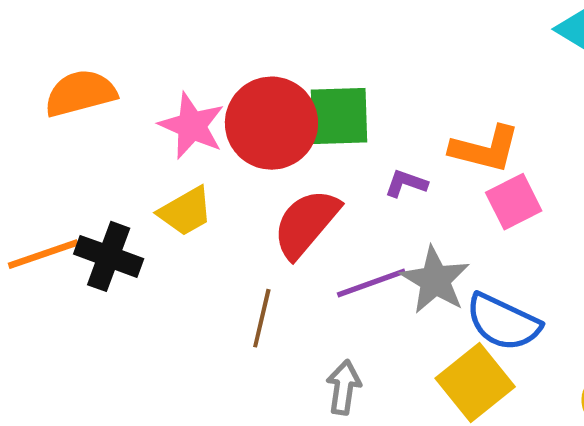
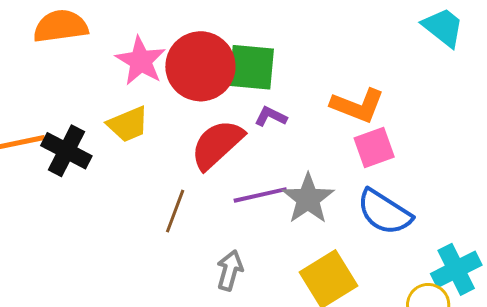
purple L-shape: (406, 183) -> (271, 116), moved
blue semicircle: (503, 322) -> (384, 212), moved

